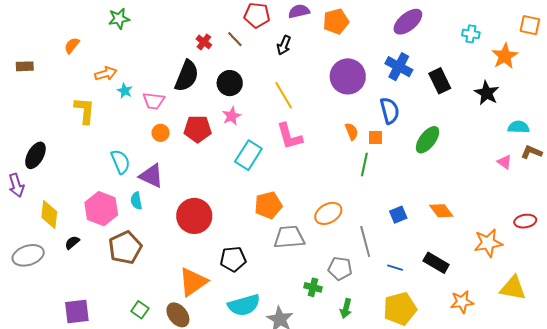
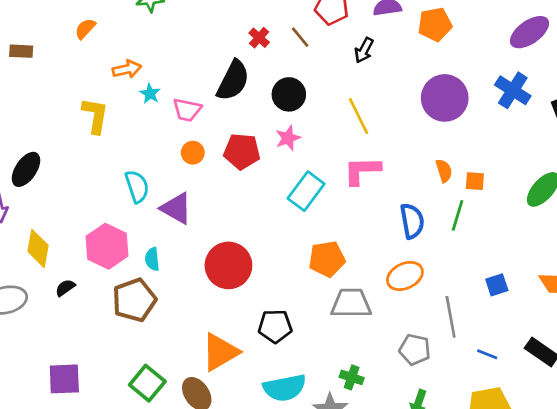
blue semicircle: (390, 111) -> (412, 221), moved
pink L-shape: (290, 136) -> (362, 171), turned 100
cyan semicircle: (136, 201) -> (152, 259), moved
green cross: (313, 287) -> (352, 377), moved
green square: (140, 310) -> (147, 383), size x1.5

